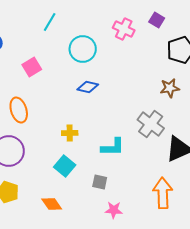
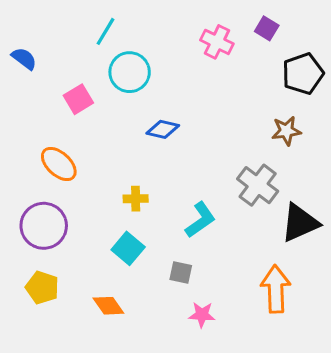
cyan circle: (83, 49) -> (130, 72), moved
orange ellipse: (19, 110) -> (59, 164), turned -30
cyan L-shape: (113, 147) -> (200, 220), turned -35

